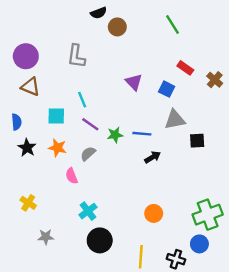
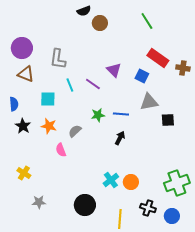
gray L-shape: (76, 56) -> (58, 59), moved
red rectangle: (185, 68) -> (158, 58), size x1.5
brown cross: (215, 80) -> (183, 68), turned -32
purple line: (90, 124) -> (93, 84), moved
black arrow: (152, 157) -> (120, 138), moved, turned -32
cyan cross: (88, 211) -> (111, 180), moved
blue circle: (199, 244) -> (172, 216), moved
black cross: (176, 259) -> (148, 208), moved

